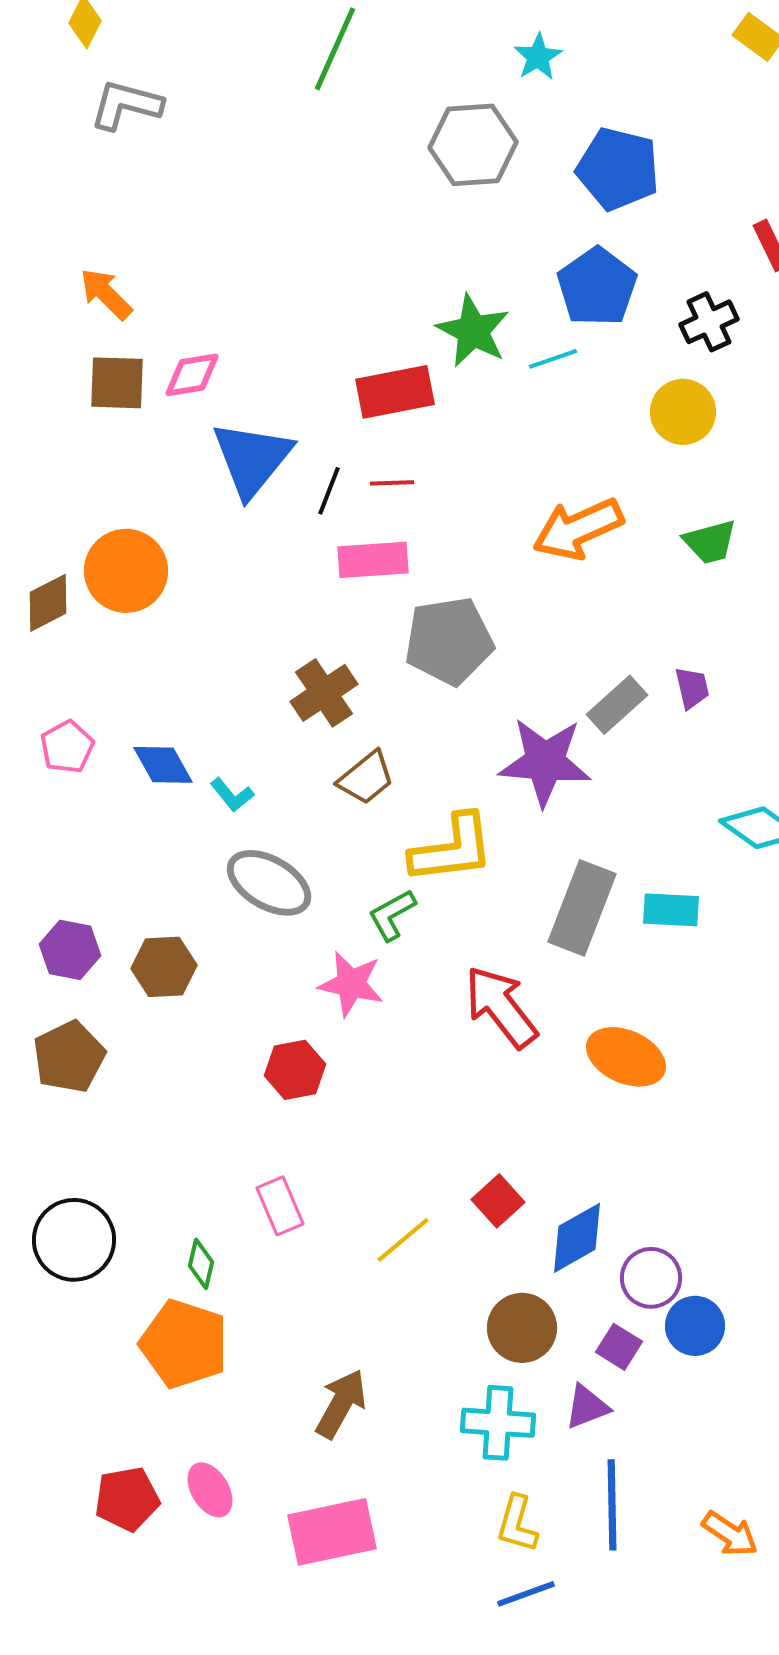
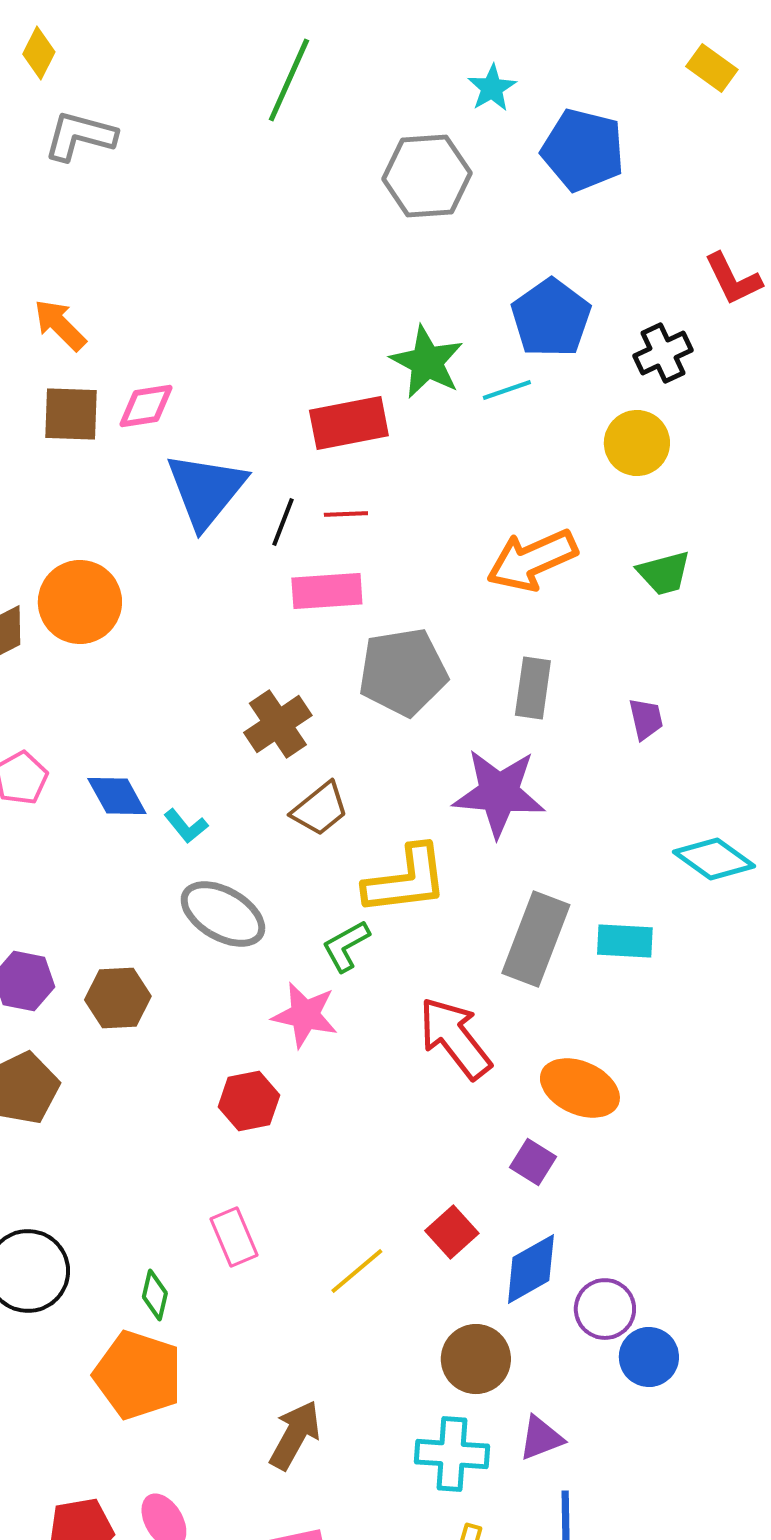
blue pentagon: (618, 169) -> (583, 150), moved
gray rectangle: (617, 705) -> (533, 688), moved, turned -40
purple square: (619, 1347) -> (533, 1162), moved

